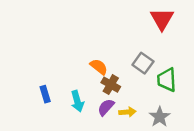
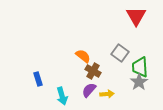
cyan arrow: (77, 101) -> (62, 96), moved
gray star: (160, 117) -> (139, 82), moved

